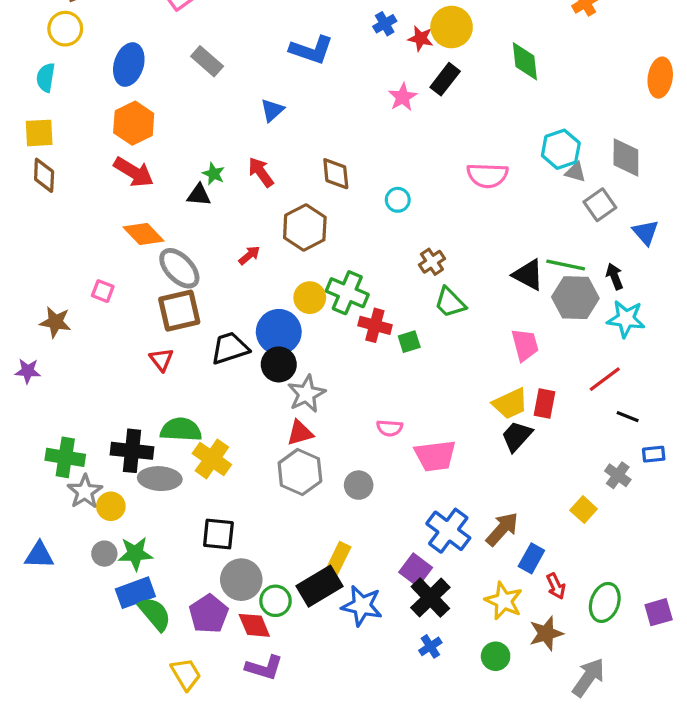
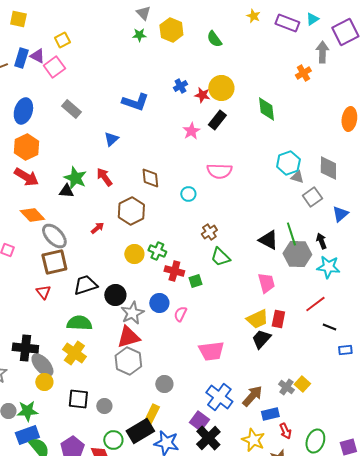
green star: (214, 174) -> (75, 178), size x1.6
pink semicircle: (487, 175) -> (219, 171), moved
blue triangle: (646, 232) -> (340, 214), turned 30
green line: (566, 265) -> (291, 234), turned 60
green cross: (347, 293) -> (157, 251), size x0.7
blue circle: (279, 332) -> (159, 303), moved, size x0.7
pink semicircle: (390, 428) -> (180, 314), moved, turned 112
green semicircle: (181, 430) -> (79, 323), moved
red triangle: (300, 433) -> (128, 337), size x1.4
gray cross: (618, 475) -> (286, 387), moved
gray ellipse: (160, 479) -> (42, 365), turned 45
gray circle: (359, 485) -> (164, 384), moved
yellow circle: (111, 506) -> (44, 382), moved
blue rectangle: (531, 558) -> (270, 414), turned 48
gray circle: (241, 580) -> (104, 406), moved, size x0.6

